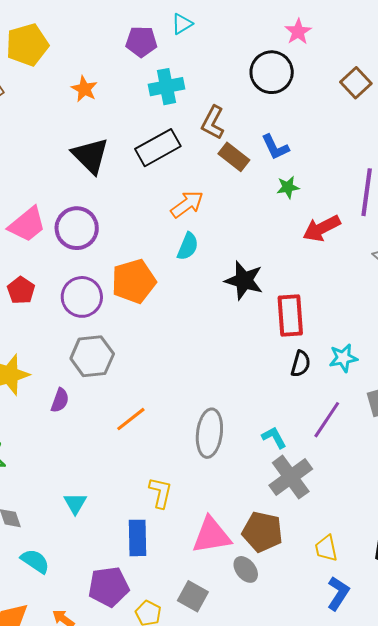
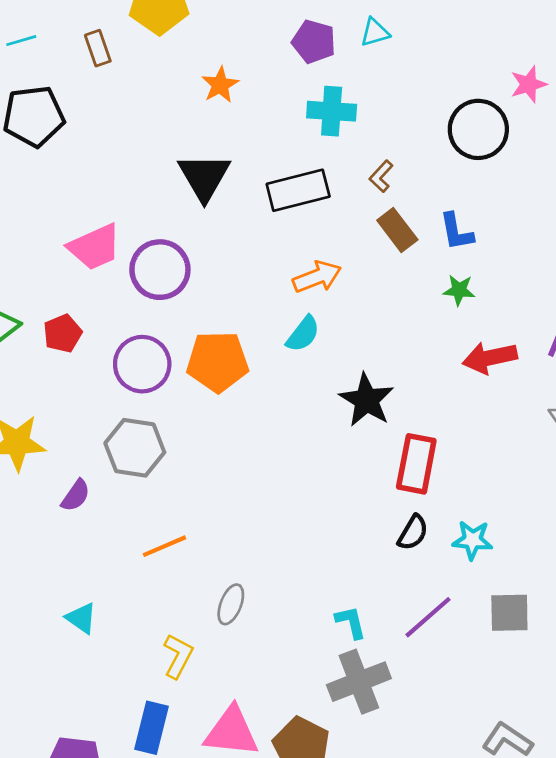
brown L-shape: (213, 123) -> (381, 176), size x0.7
gray ellipse: (209, 433) -> (231, 604), moved, size x0.6
cyan triangle: (75, 503) -> (81, 618), moved, turned -40
blue rectangle: (137, 538) -> (152, 728), moved

